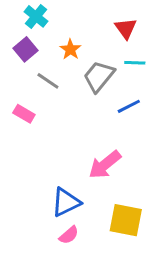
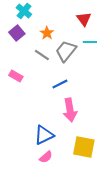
gray line: (48, 81) -> (42, 55), moved
blue line: (129, 106) -> (60, 84), moved
pink arrow: (105, 165) -> (70, 110), turned -60

